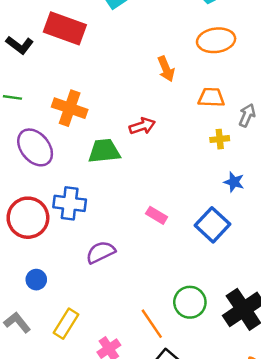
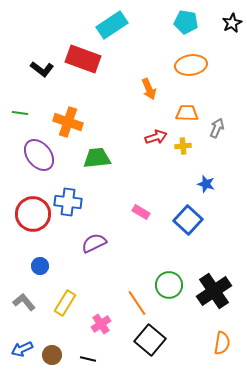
red rectangle: (65, 28) -> (83, 59), moved
black L-shape: (20, 45) -> (42, 69), moved
red arrow: (142, 126) -> (156, 137), moved
yellow cross: (220, 139) -> (183, 146), moved

